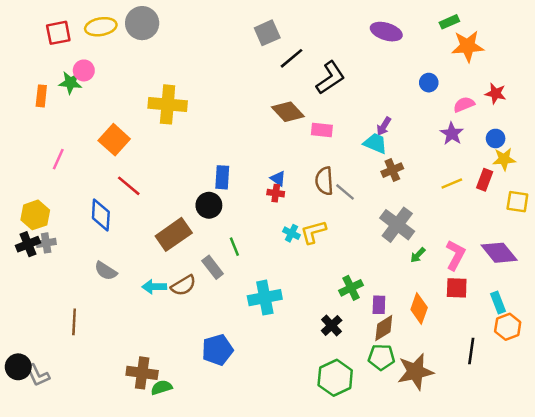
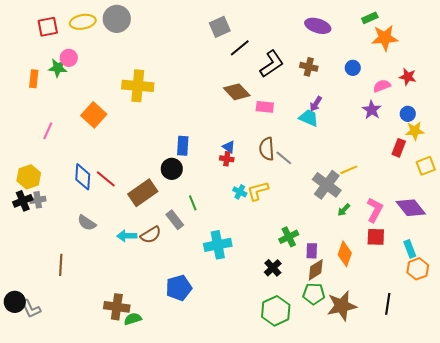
brown cross: (392, 170) -> (309, 67), moved, turned 36
yellow line: (452, 183) -> (349, 170), moved
red line: (129, 186) -> (106, 179), moved
yellow square: (517, 202) -> (426, 166), turned -30
black line: (471, 351) -> (388, 304), moved

